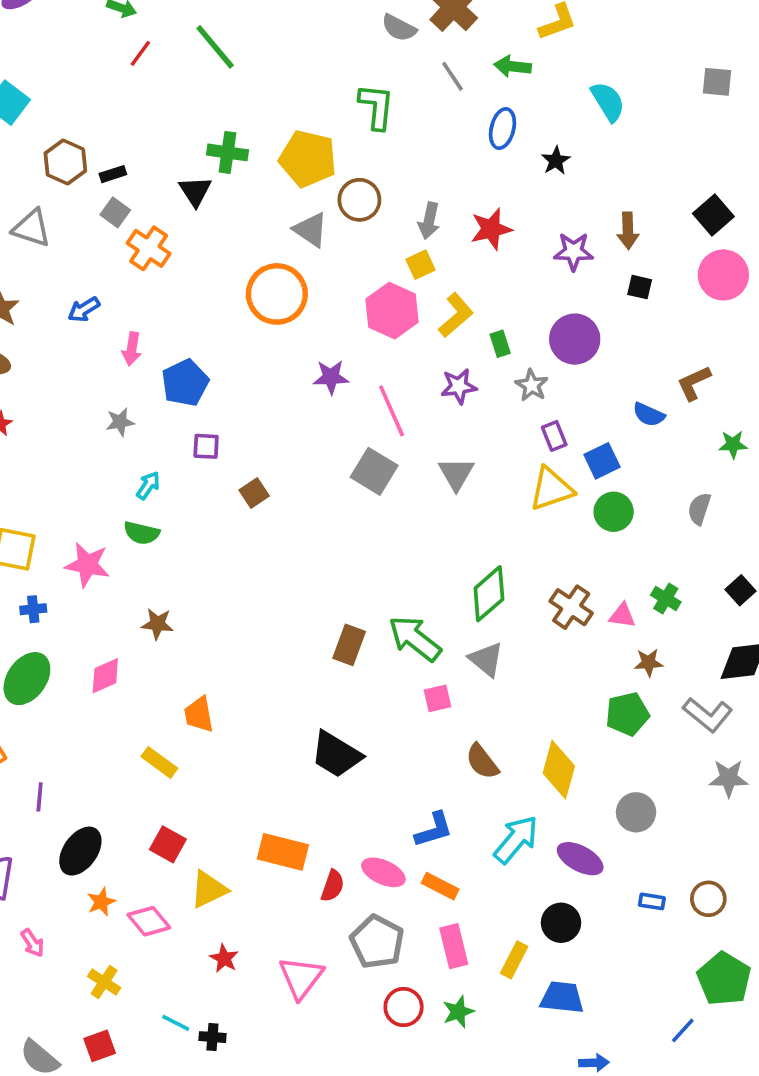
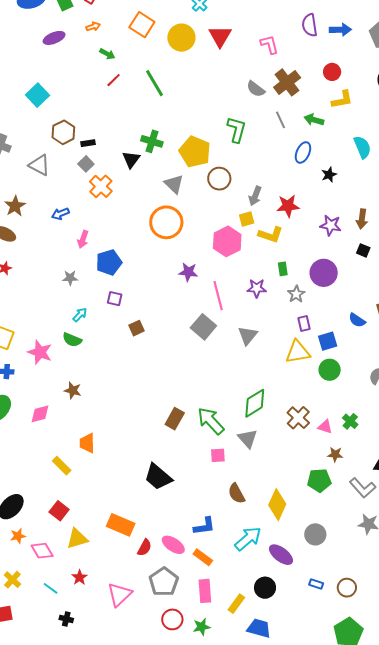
gray triangle: (311, 230) -> (174, 184), moved
yellow L-shape: (456, 315) -> (271, 235), moved, turned 50
cyan line: (176, 1023) -> (51, 588), moved

